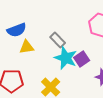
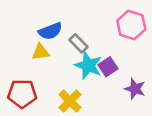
blue semicircle: (17, 30) -> (50, 31), moved

